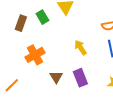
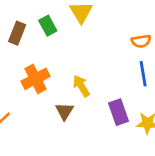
yellow arrow: (80, 48) -> (81, 86), moved
purple rectangle: (80, 78) -> (118, 112), moved

